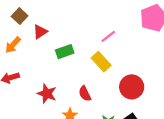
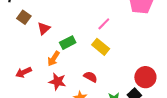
orange arrow: (13, 45) -> (54, 59), moved
red circle: (132, 87) -> (145, 77), moved
red semicircle: (85, 94) -> (90, 77), turned 152

